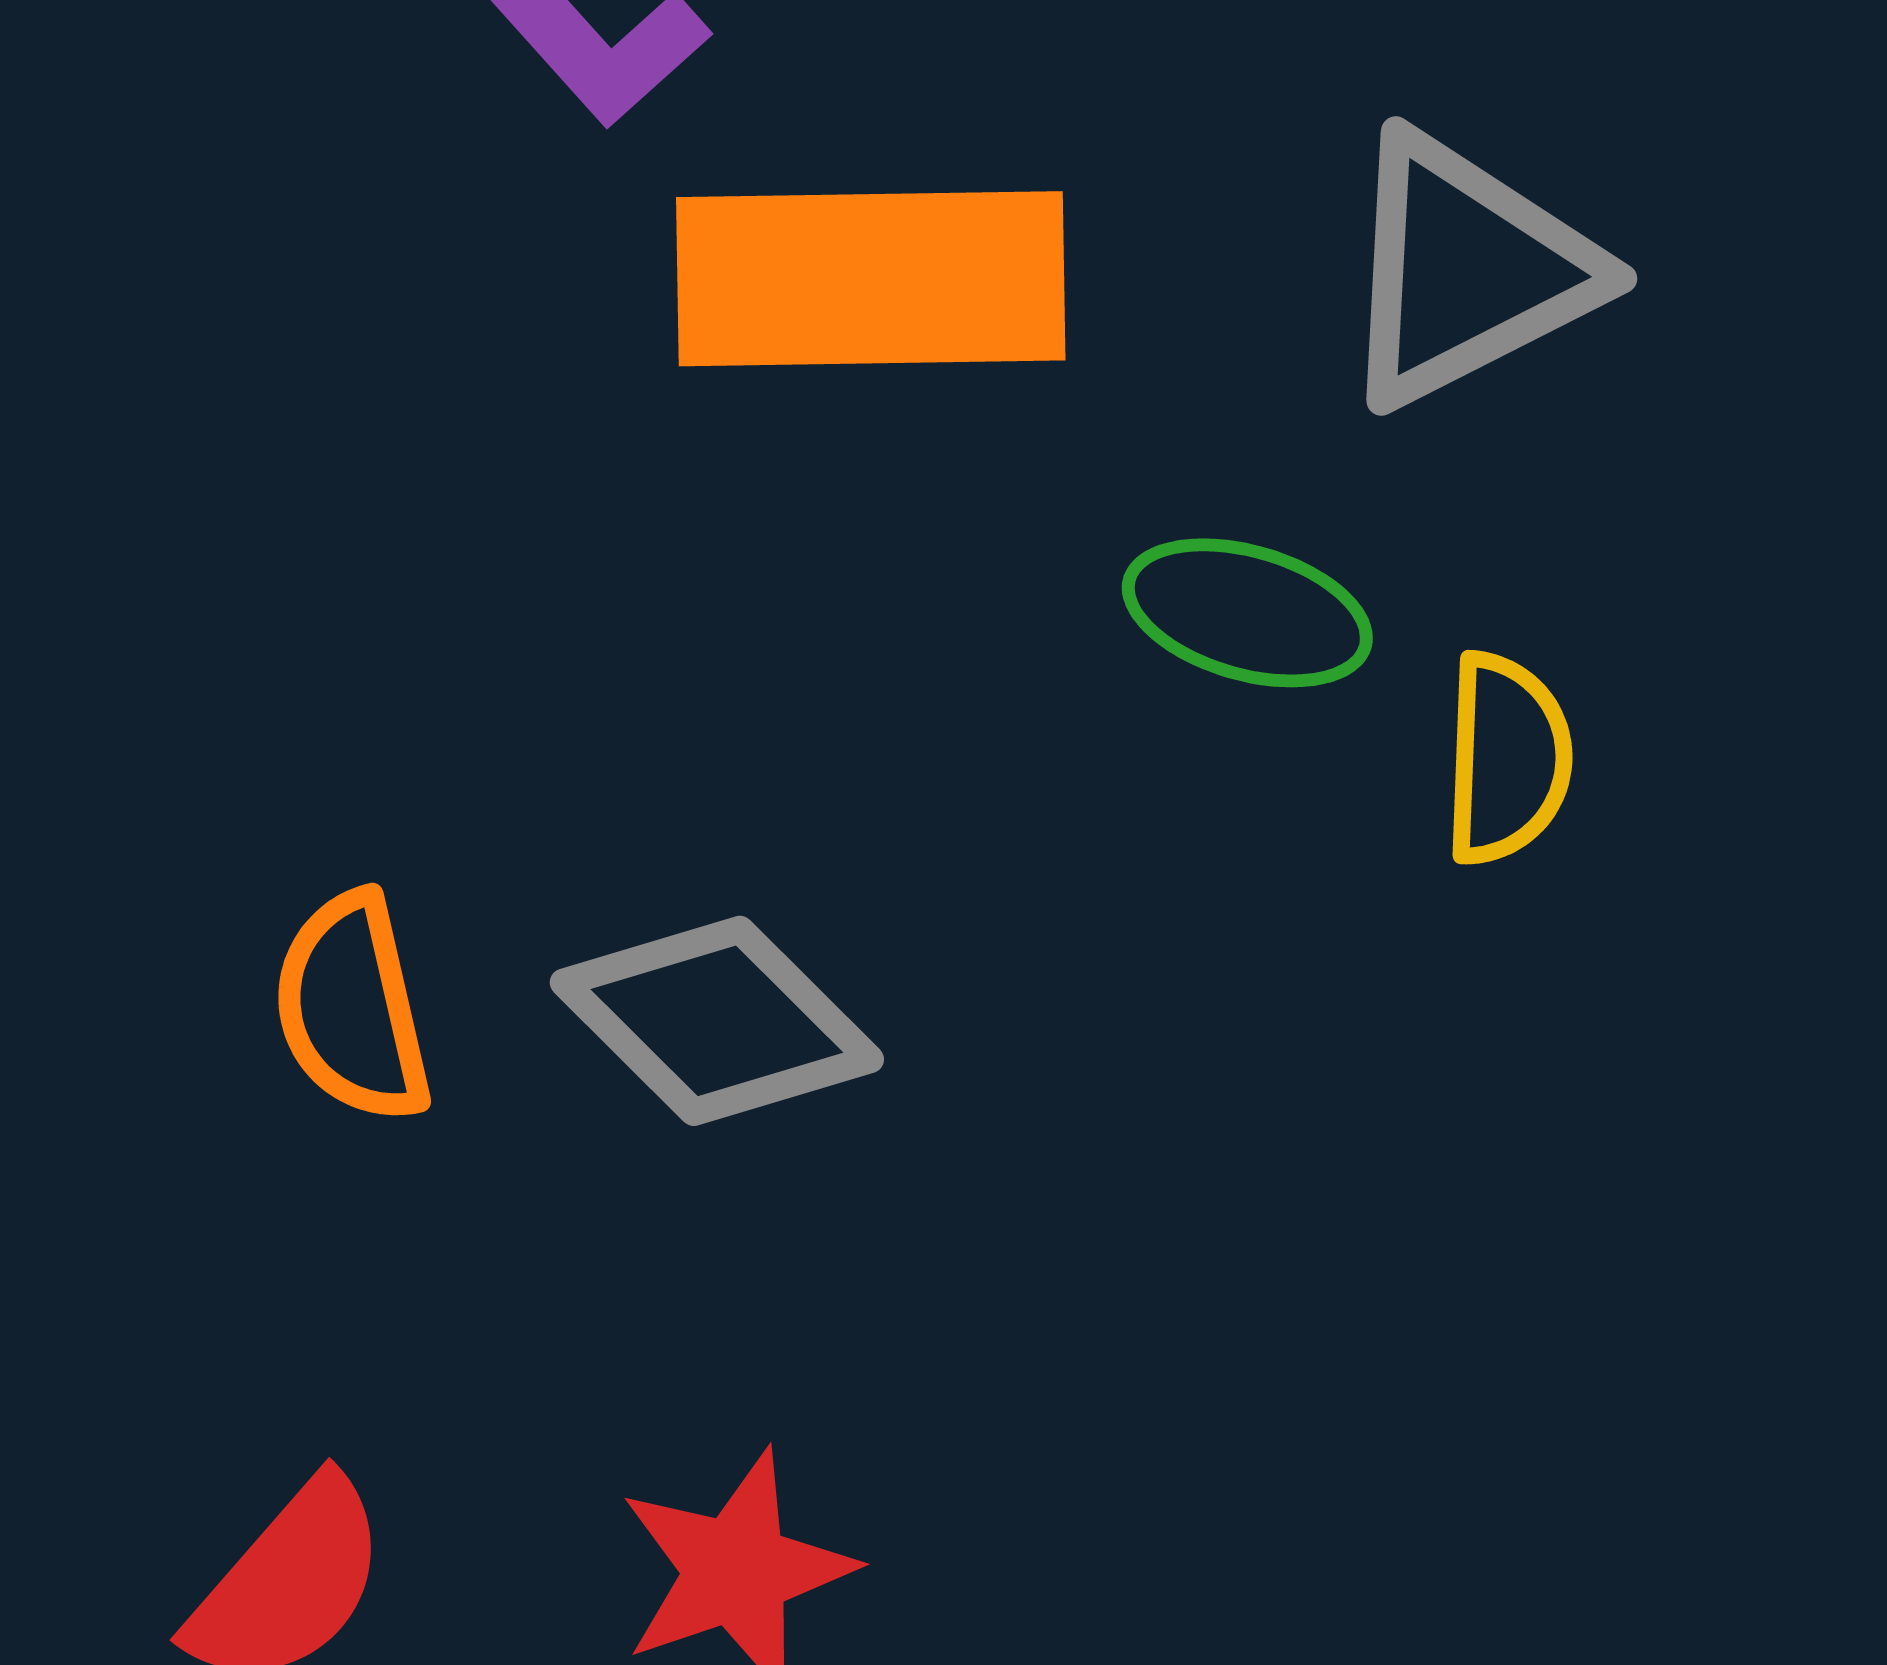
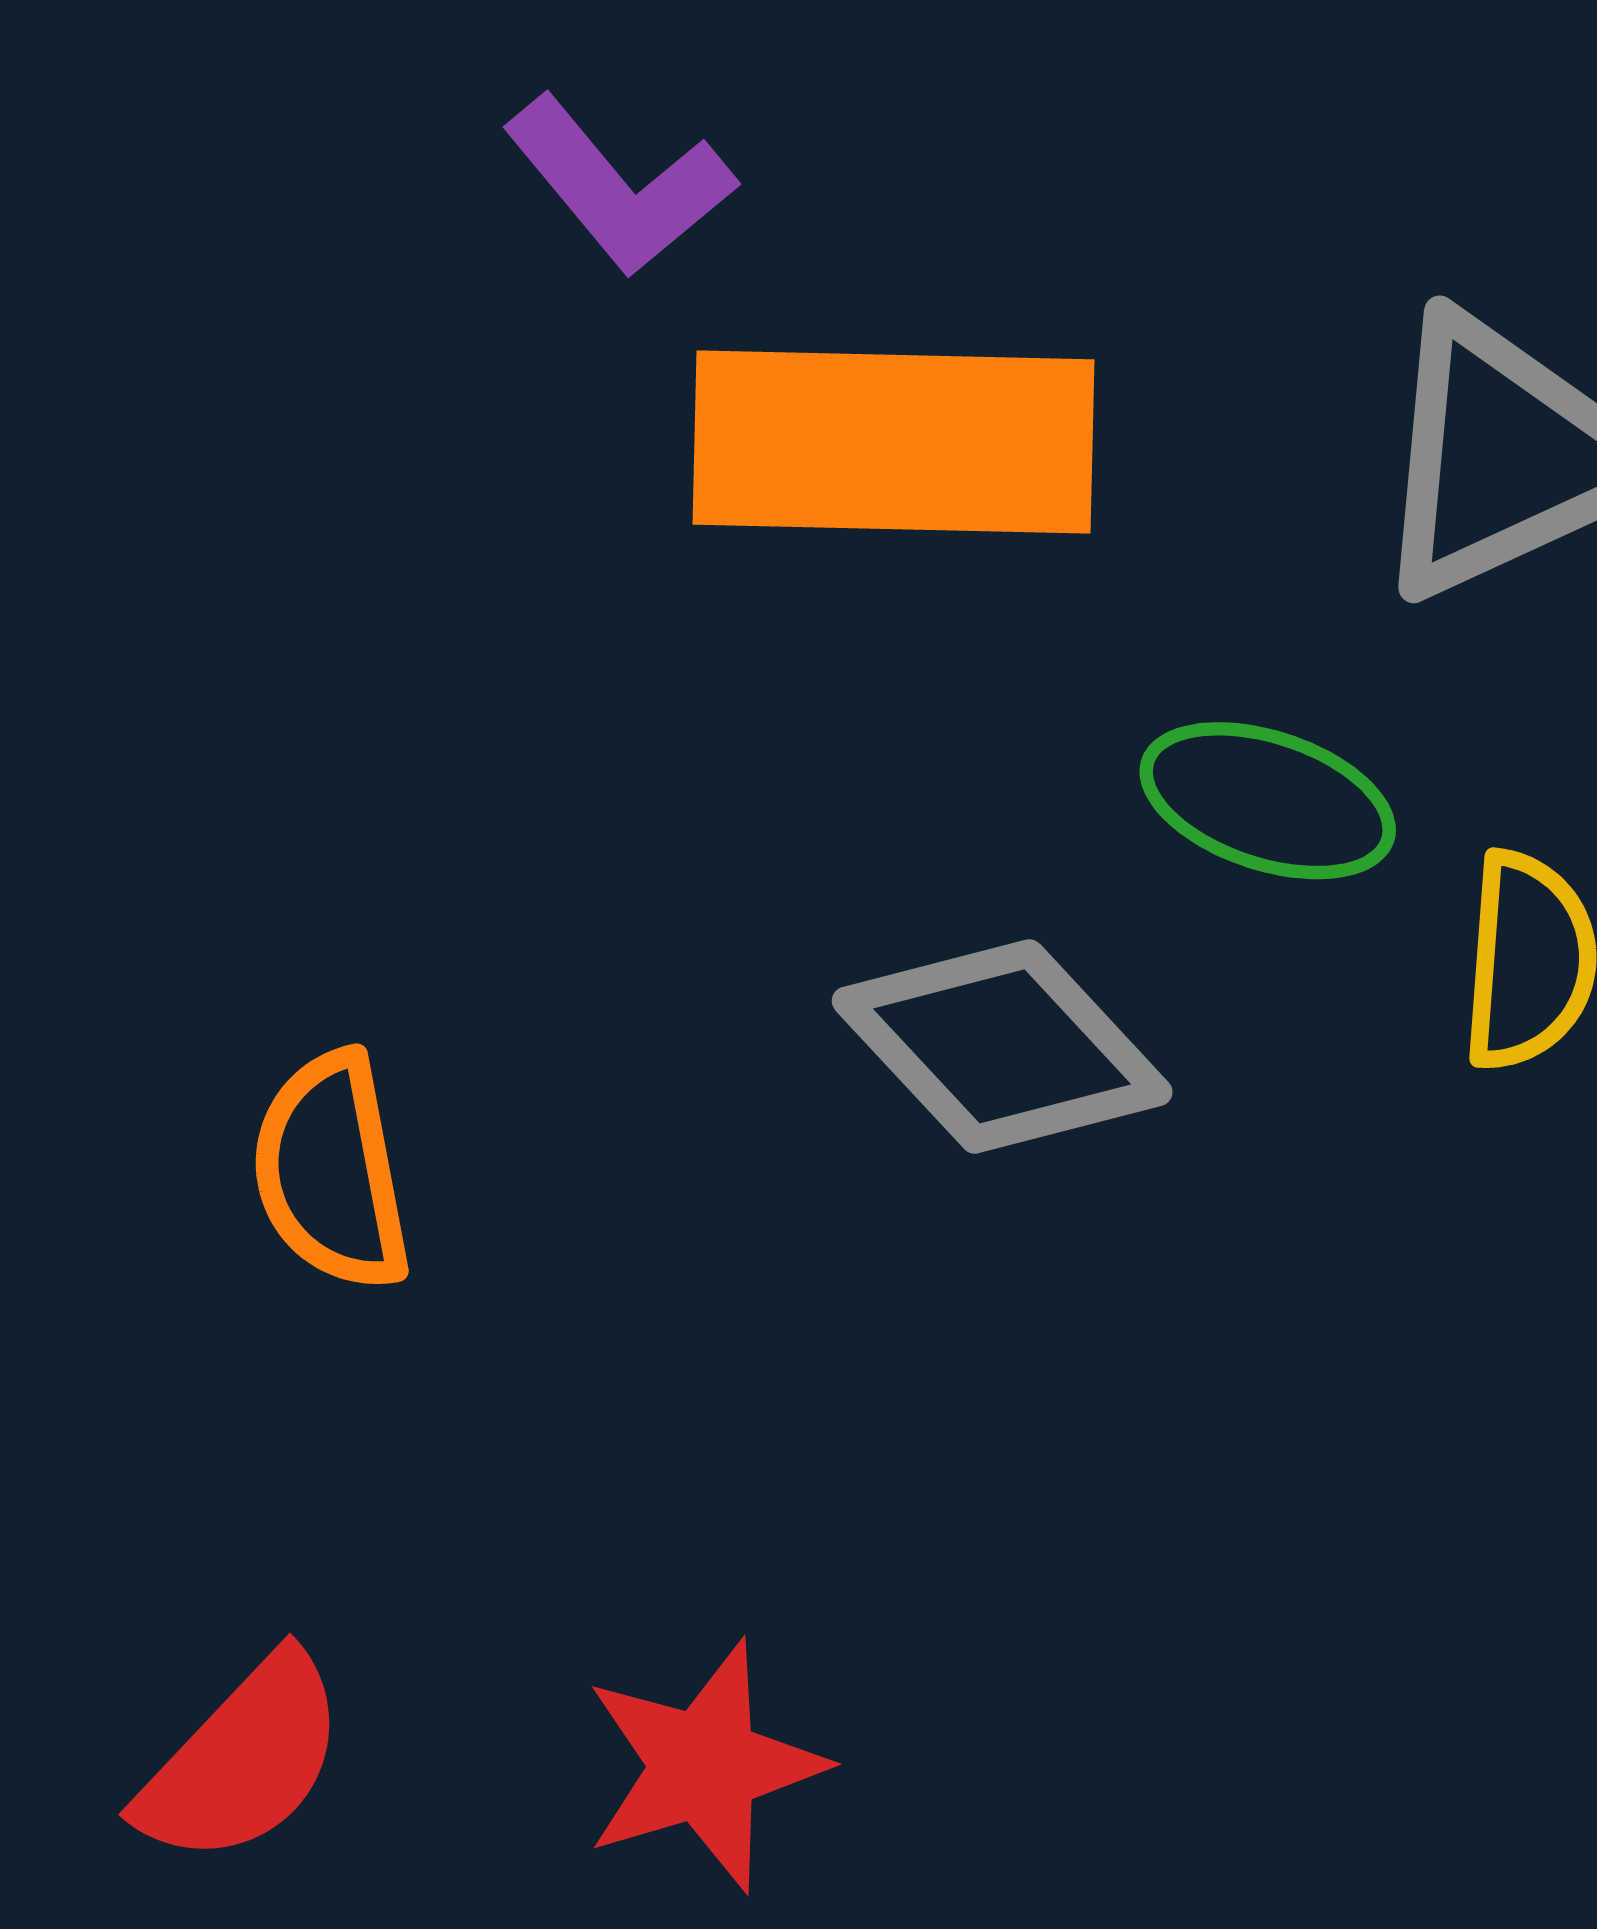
gray diamond: (717, 1021) -> (1002, 1046), moved

